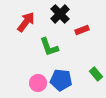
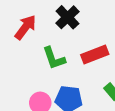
red rectangle: (82, 30) -> (95, 55), moved, size x1.5

